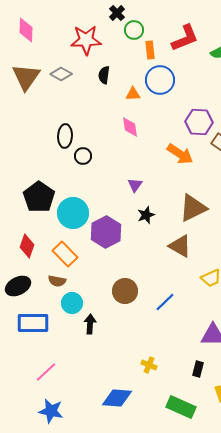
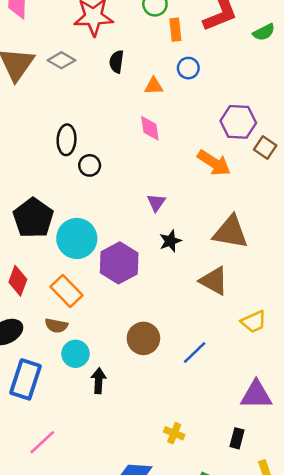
blue circle: (160, 80) -> (188, 68), size x0.6
brown triangle: (193, 208) -> (231, 232), turned 36
blue rectangle: (33, 323) -> (26, 379), turned -72

